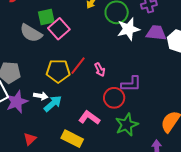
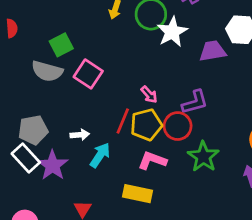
pink square: (59, 29) -> (88, 74), moved
purple trapezoid: (156, 33) -> (213, 51), moved
red line: (78, 66) -> (123, 121), moved
yellow pentagon: (58, 71) -> (146, 125), moved
white arrow: (41, 96) -> (80, 135), moved

